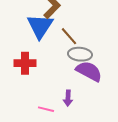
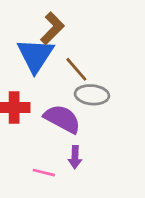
purple semicircle: (89, 71) -> (62, 119), moved

